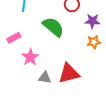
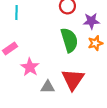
green semicircle: (53, 27) -> (69, 40), moved, turned 40
red triangle: (69, 73) -> (73, 79), turned -35

